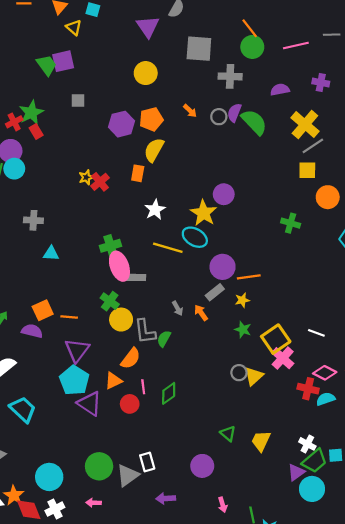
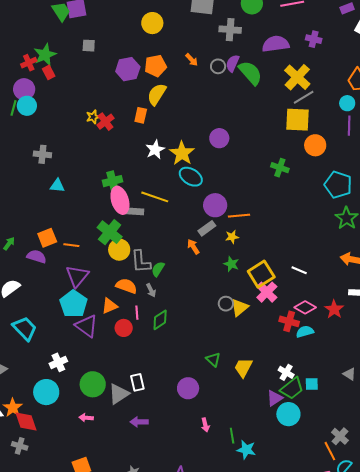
purple semicircle: (280, 90) -> (276, 44), size x1.5
yellow square: (307, 170) -> (298, 120), size x1.5
yellow star: (204, 213) -> (182, 153), moved
yellow line: (168, 248) -> (155, 197), moved
green cross: (110, 301) -> (110, 232), size x1.4
gray arrow: (177, 308) -> (151, 290), moved
orange semicircle: (131, 358) -> (126, 286), turned -110
purple arrow: (166, 498) -> (139, 422), moved
white cross: (55, 509) -> (58, 362), moved

